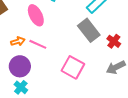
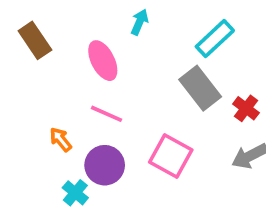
orange arrow: (18, 41) -> (61, 140), moved, turned -112
purple circle: (20, 66) -> (105, 165), moved

